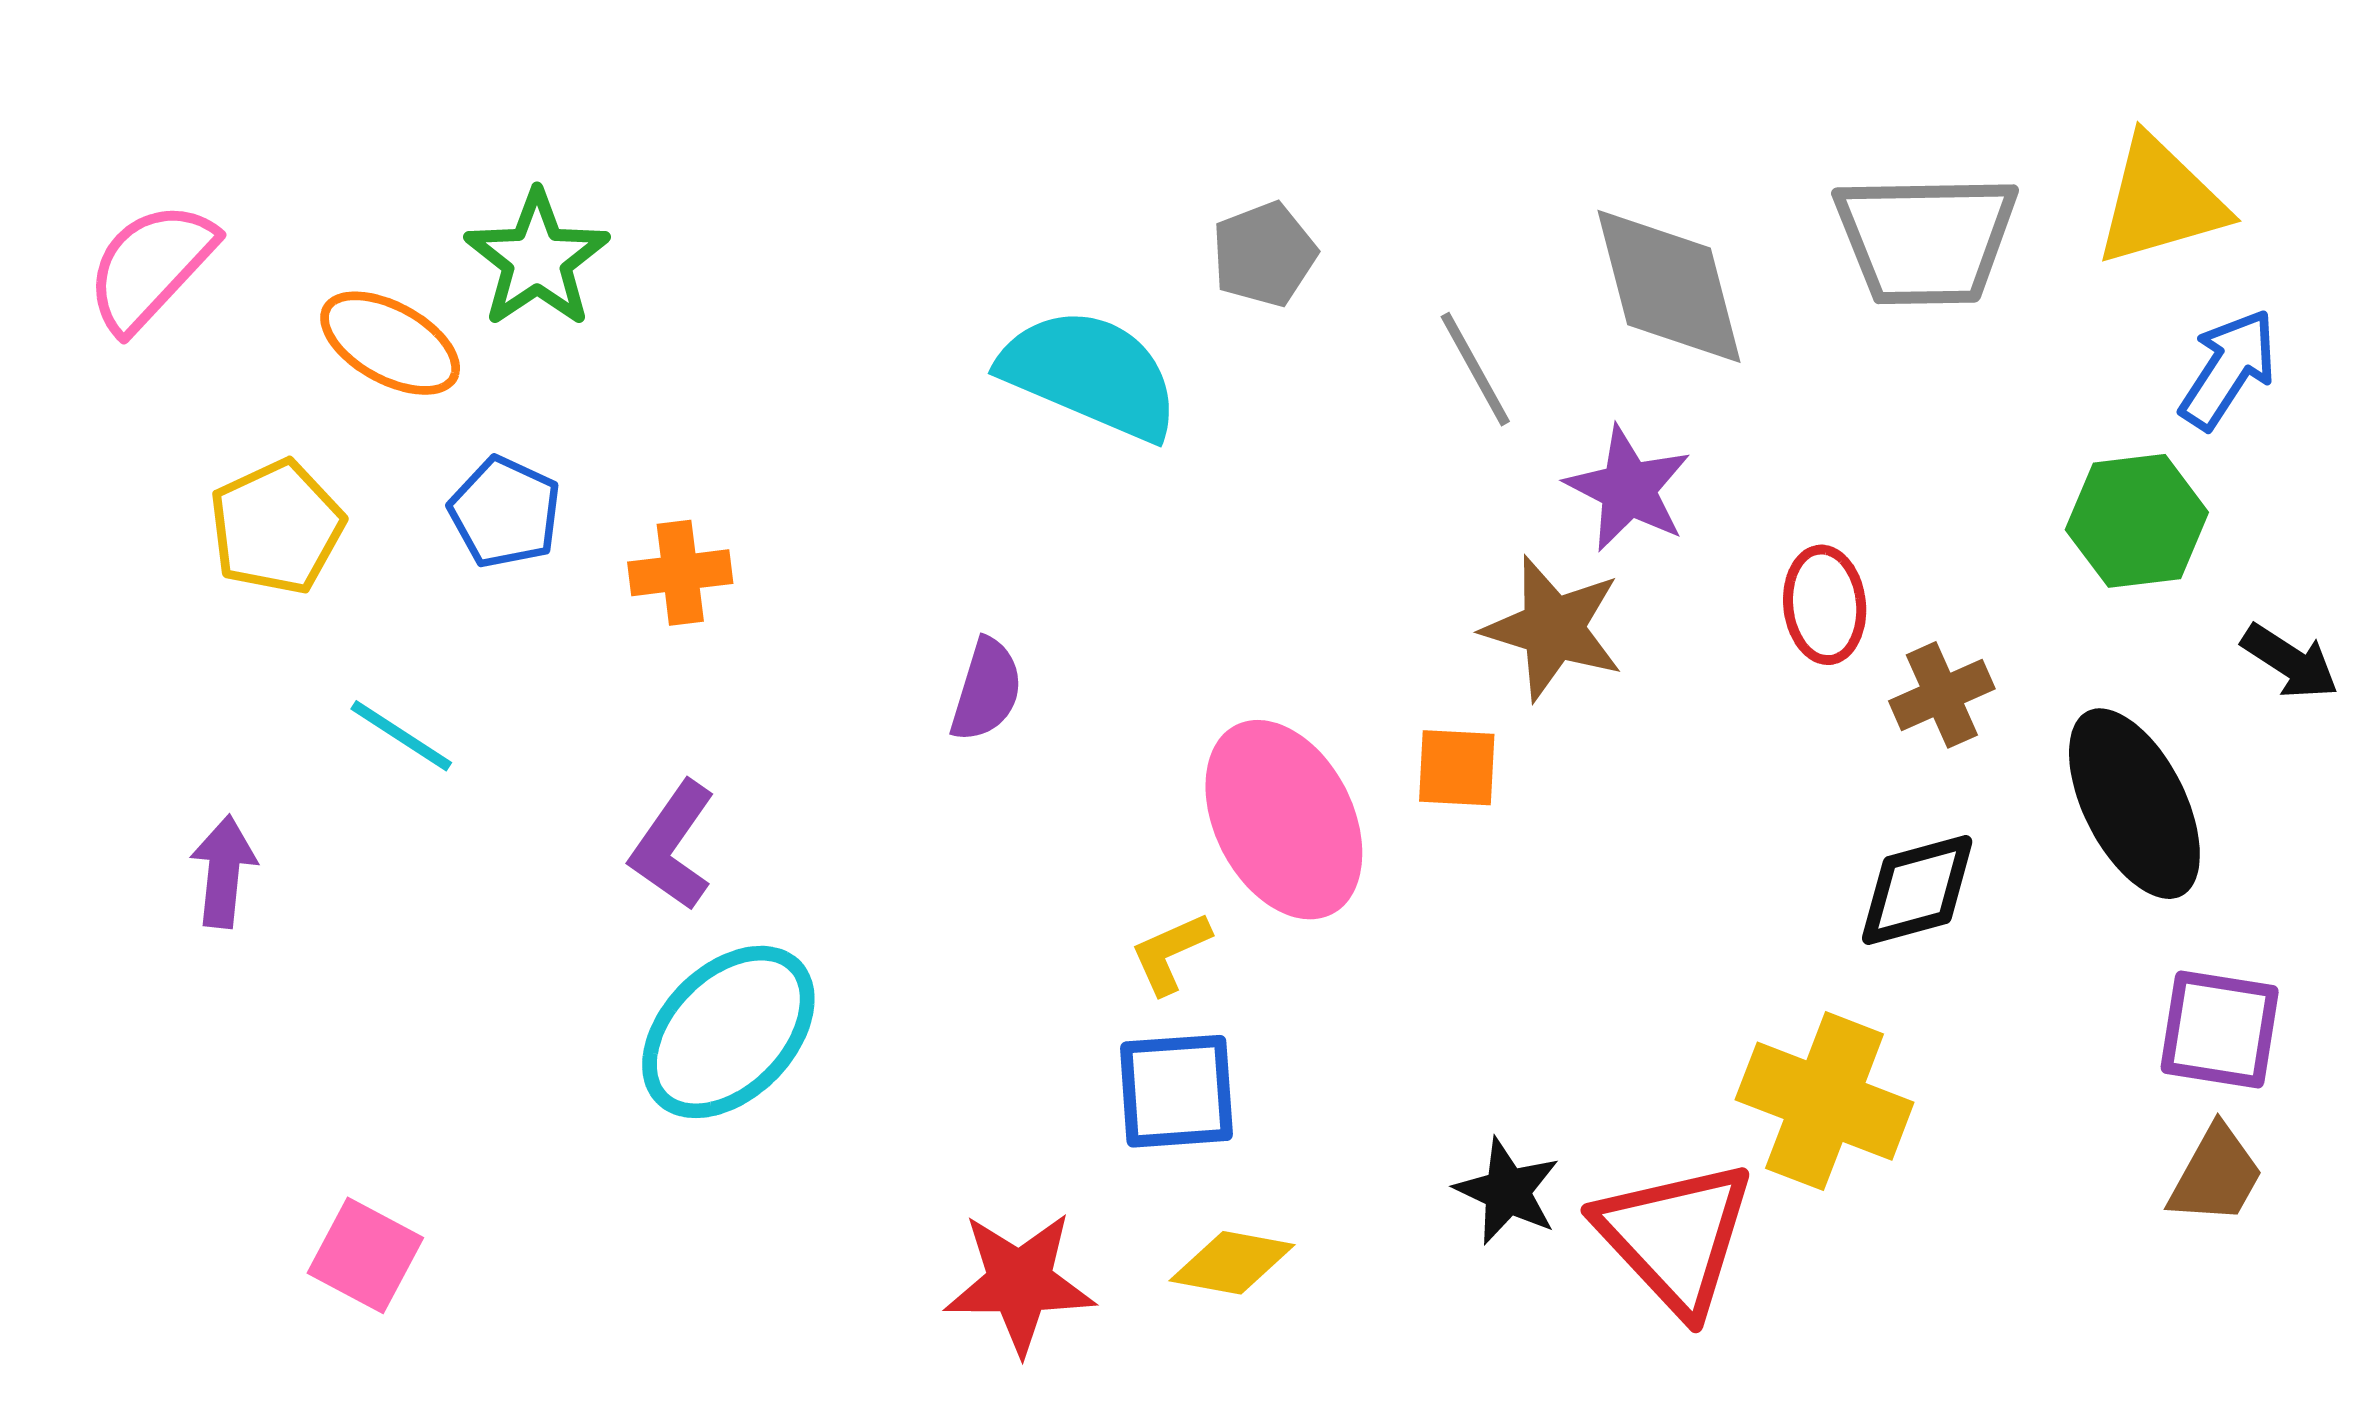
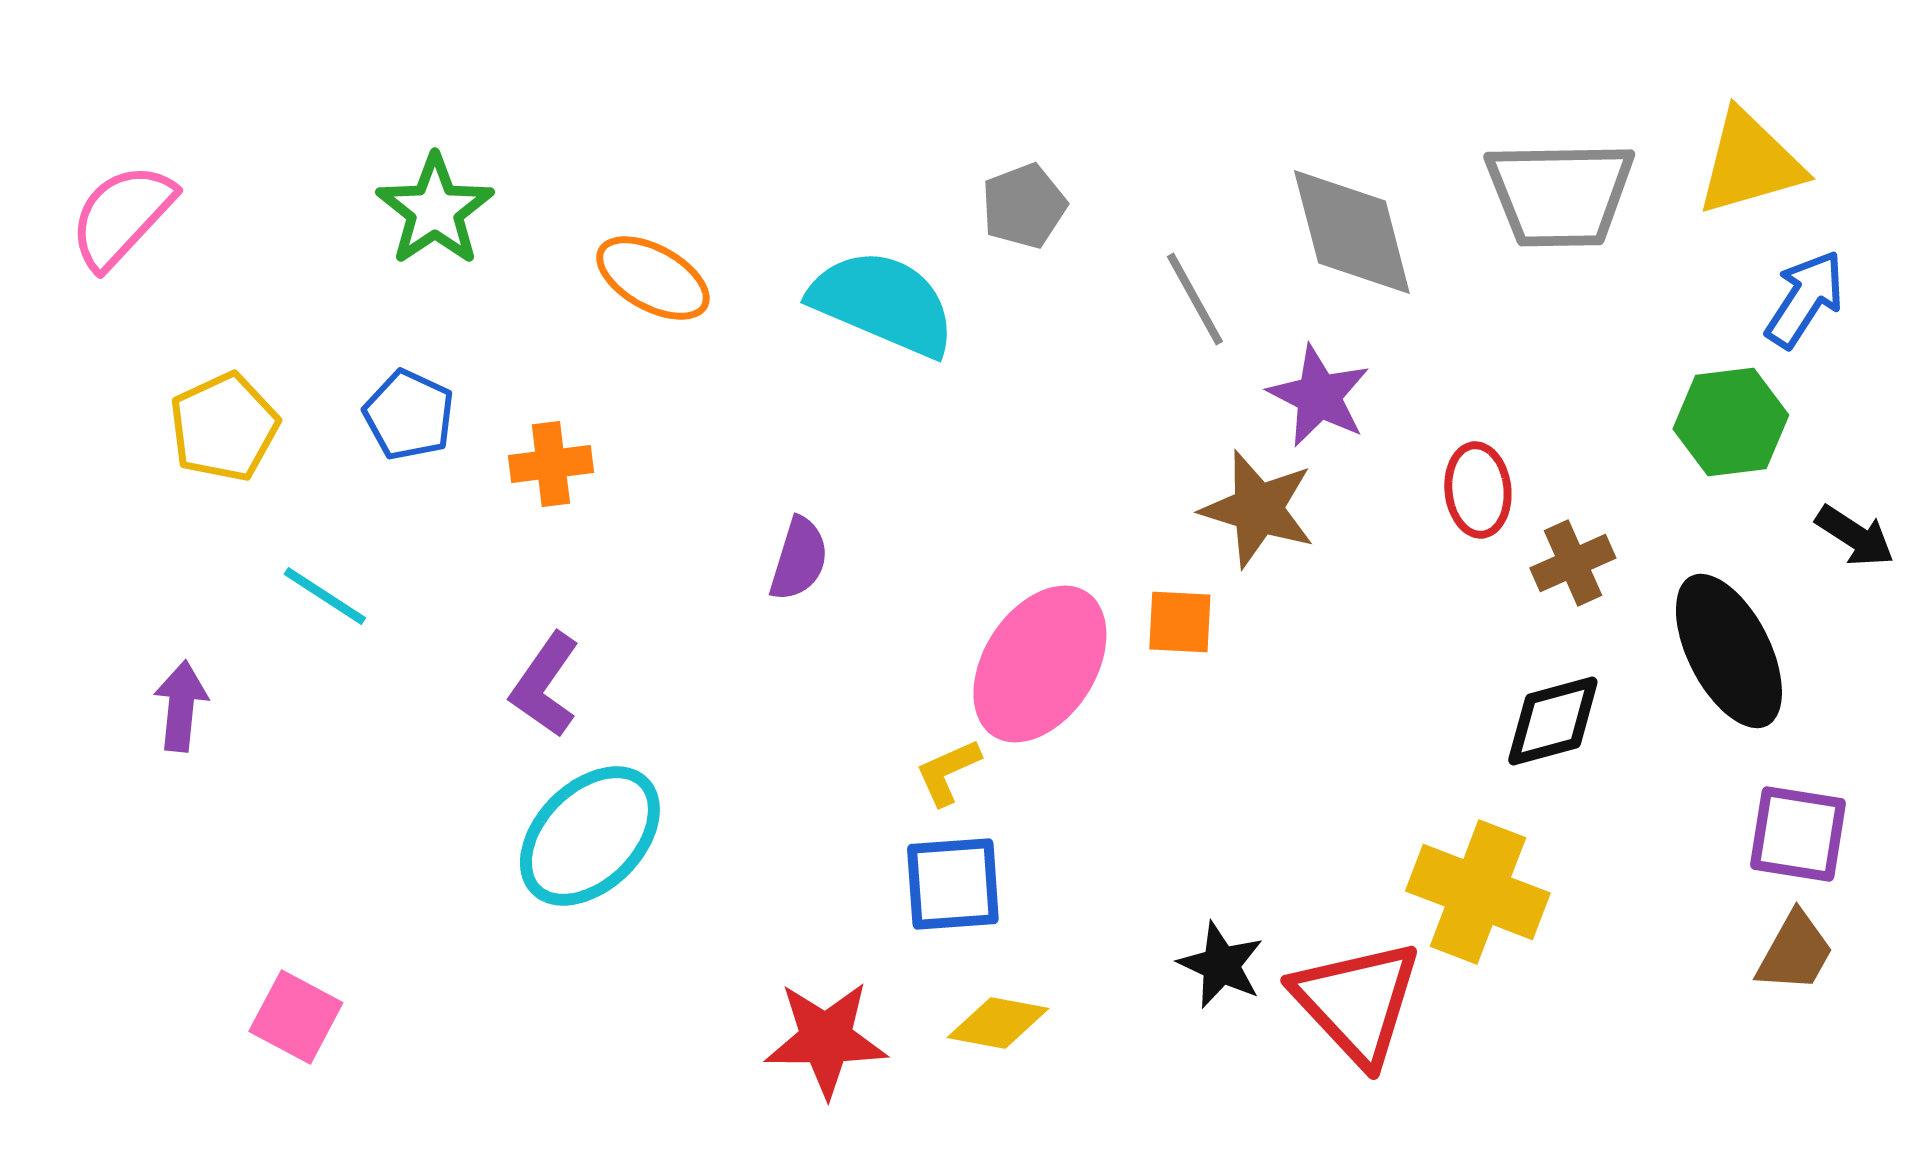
orange ellipse: (390, 343) -> (653, 278), moved
pink ellipse: (1284, 820) -> (1040, 664), turned 60

